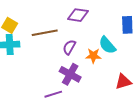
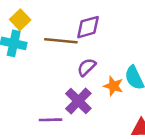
purple diamond: (78, 15) -> (88, 27), moved, turned -40

